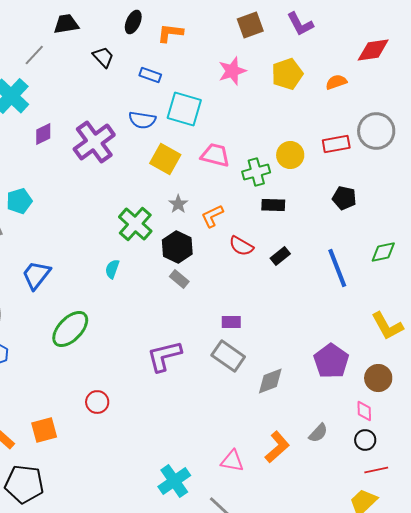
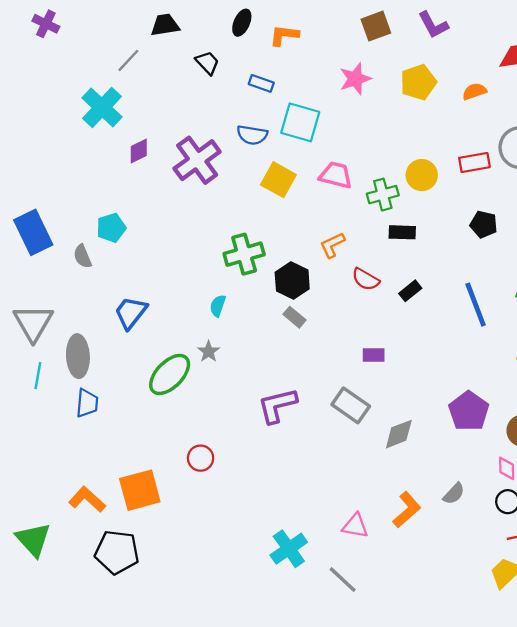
gray star: (178, 204) -> (209, 352), moved
green cross: (135, 224) -> (244, 254), turned 32
purple rectangle: (231, 322) -> (374, 355), moved
orange square: (44, 430) -> (140, 490), size x1.4

